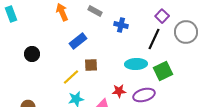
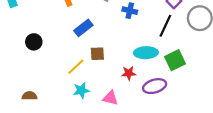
red star: (119, 91) -> (129, 73), moved

